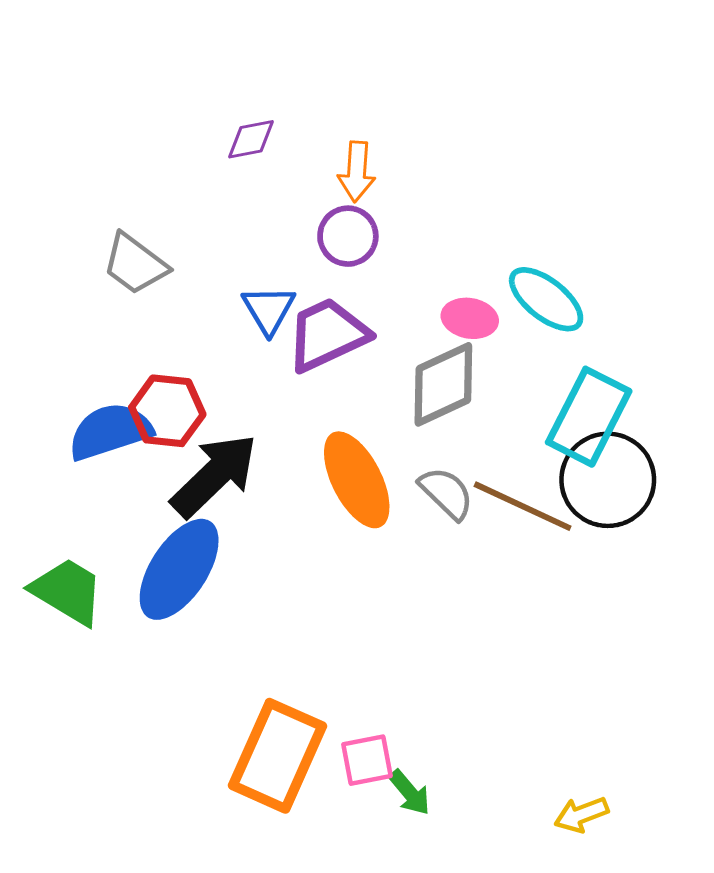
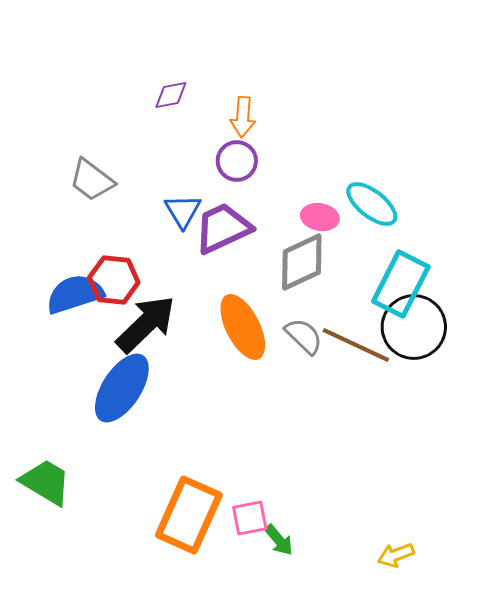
green trapezoid: (68, 591) -> (46, 482), moved

